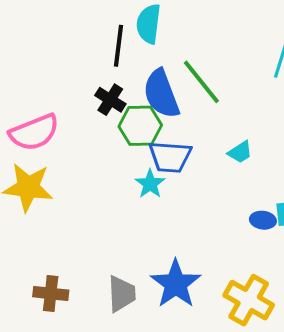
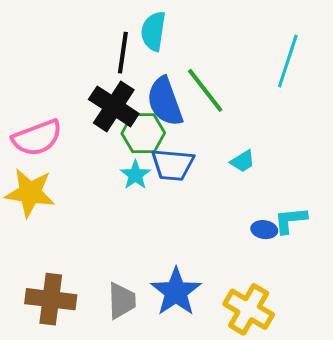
black cross: (110, 100) -> (114, 106), size x1.6
cyan star: (150, 184) -> (135, 175), moved
brown cross: (51, 293) -> (51, 299), size x1.4

